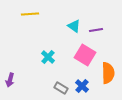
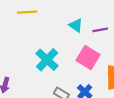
cyan cross: (48, 57) -> (47, 60), size x1.5

